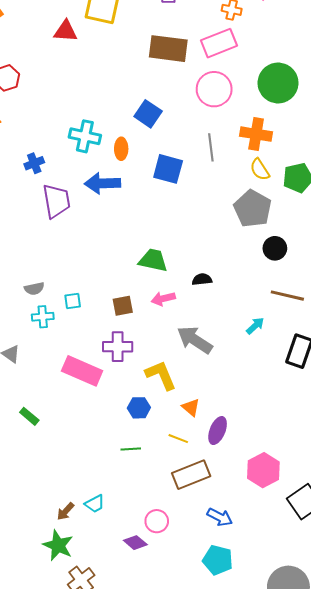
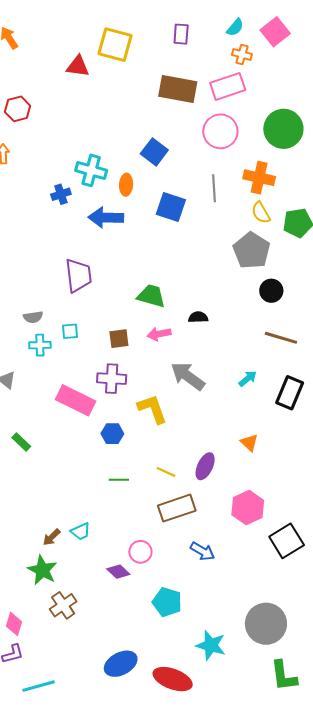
blue cross: (34, 163) -> (61, 194), moved
purple trapezoid: (56, 201) -> (78, 275), moved
cyan arrow: (255, 326) -> (248, 379), moved
orange triangle: (191, 407) -> (249, 443), moved
blue hexagon: (139, 408) -> (112, 434), moved
cyan pentagon: (218, 560) -> (167, 602), moved

